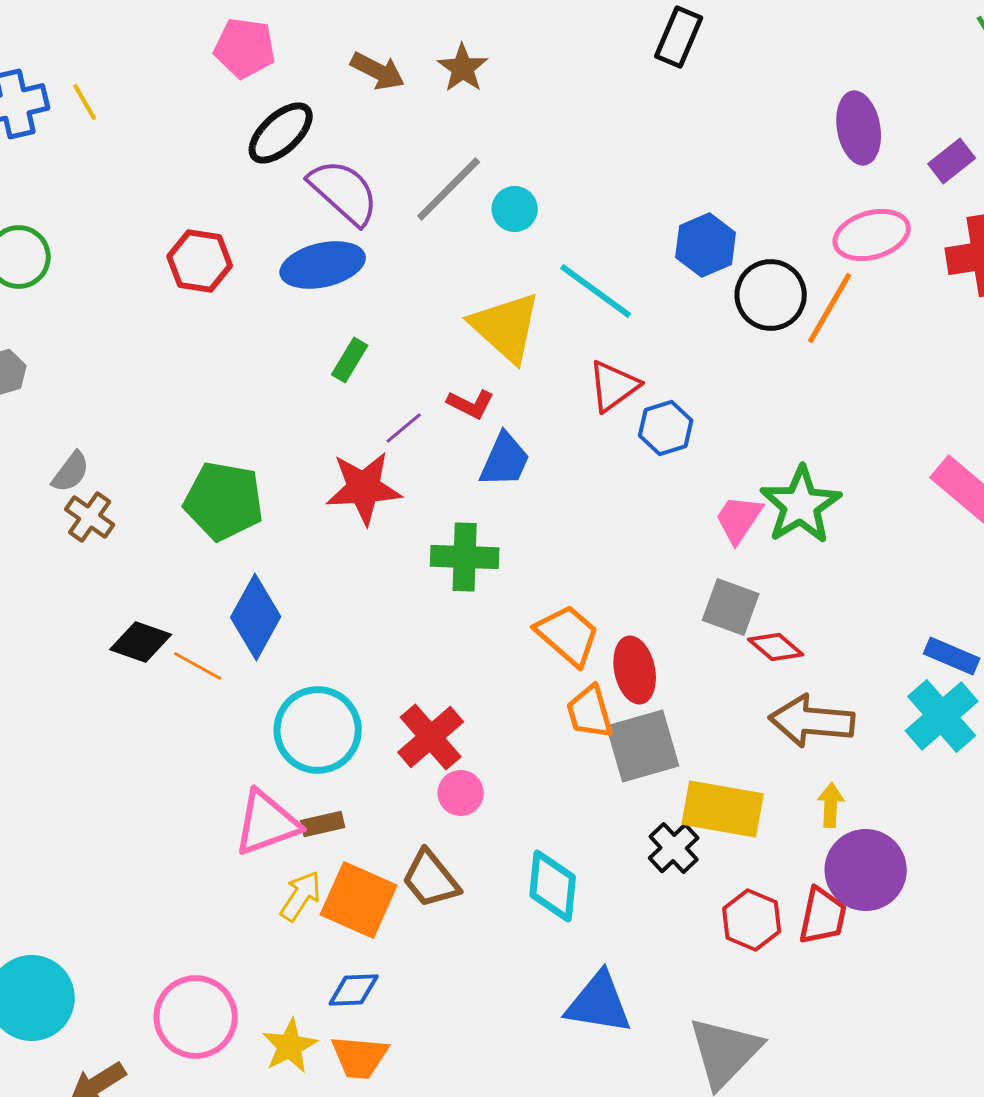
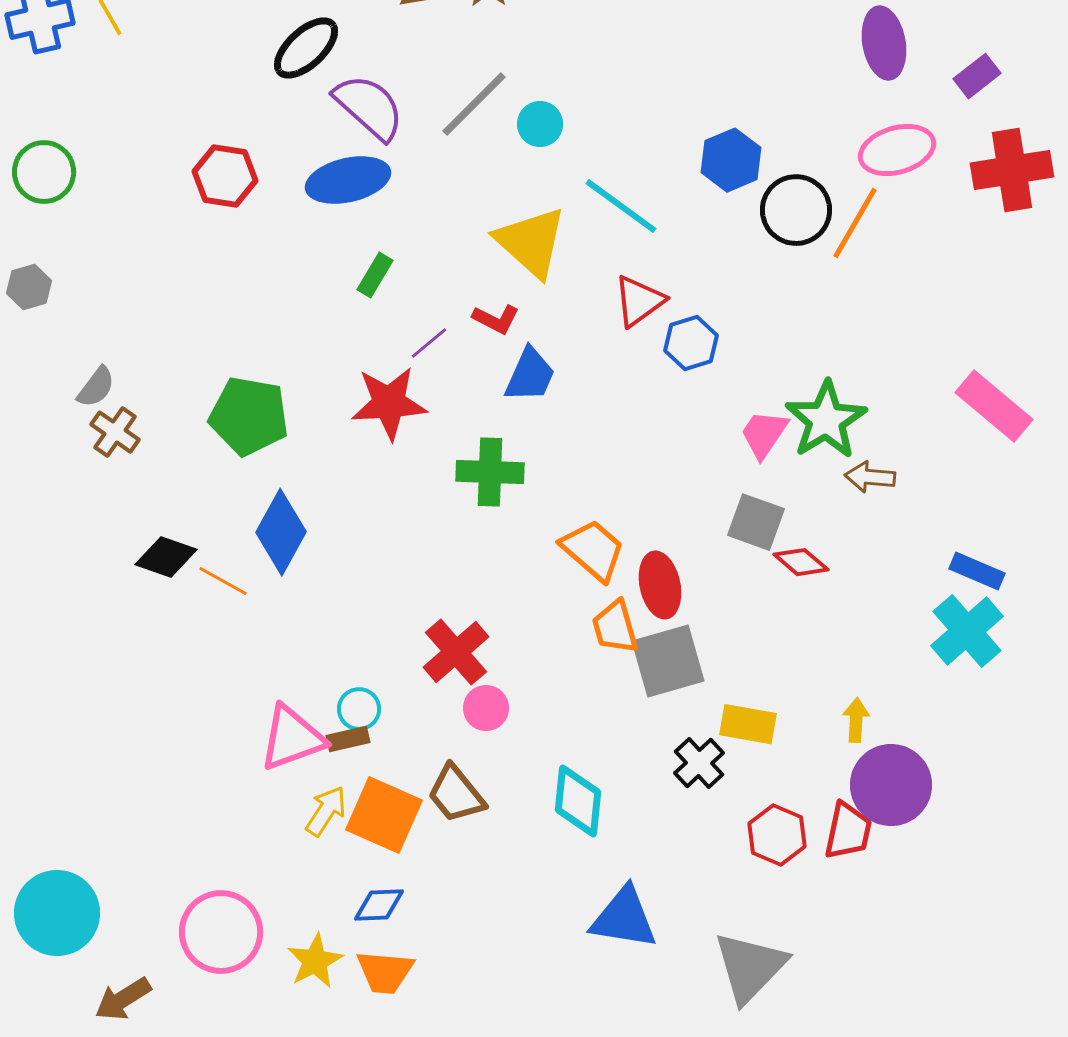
brown arrow: (812, 721) -> (870, 477), moved, size x0.6
cyan circle: (318, 730) -> (359, 709), moved, size x0.5
yellow rectangle: (723, 809) -> (748, 724), size x0.7

